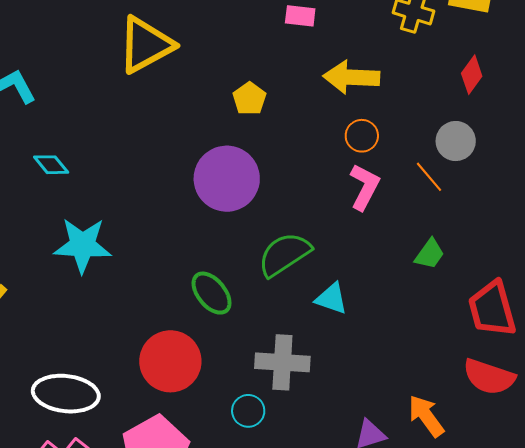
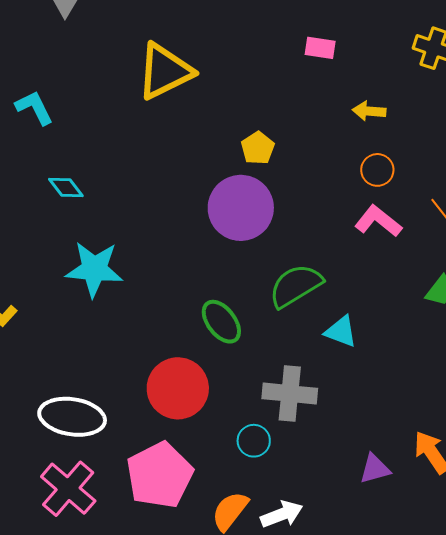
yellow arrow: (351, 77) -> (369, 111), size x0.6
yellow pentagon: (249, 99) -> (258, 148), moved
pink L-shape: (364, 187) -> (378, 221), turned -81

